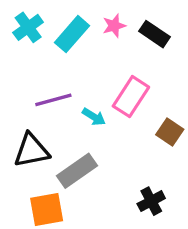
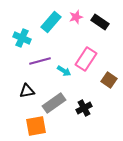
cyan cross: (28, 27) -> (22, 38), moved, turned -30
black triangle: (31, 150) -> (27, 91), size x0.7
black cross: (151, 201) -> (84, 108), moved

